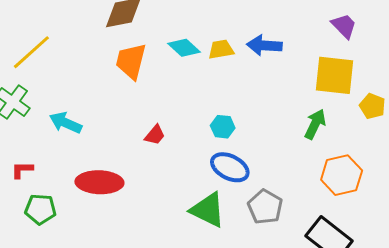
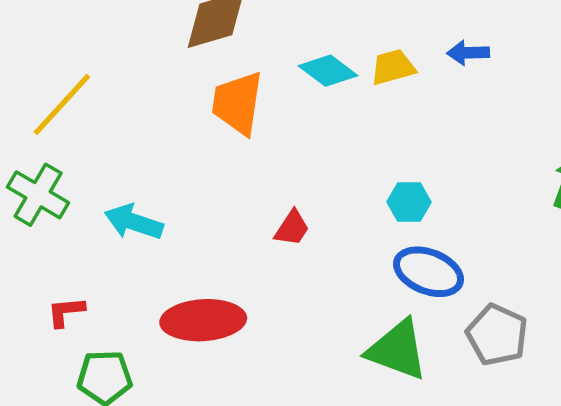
blue arrow: (264, 45) -> (468, 53), size x0.7

